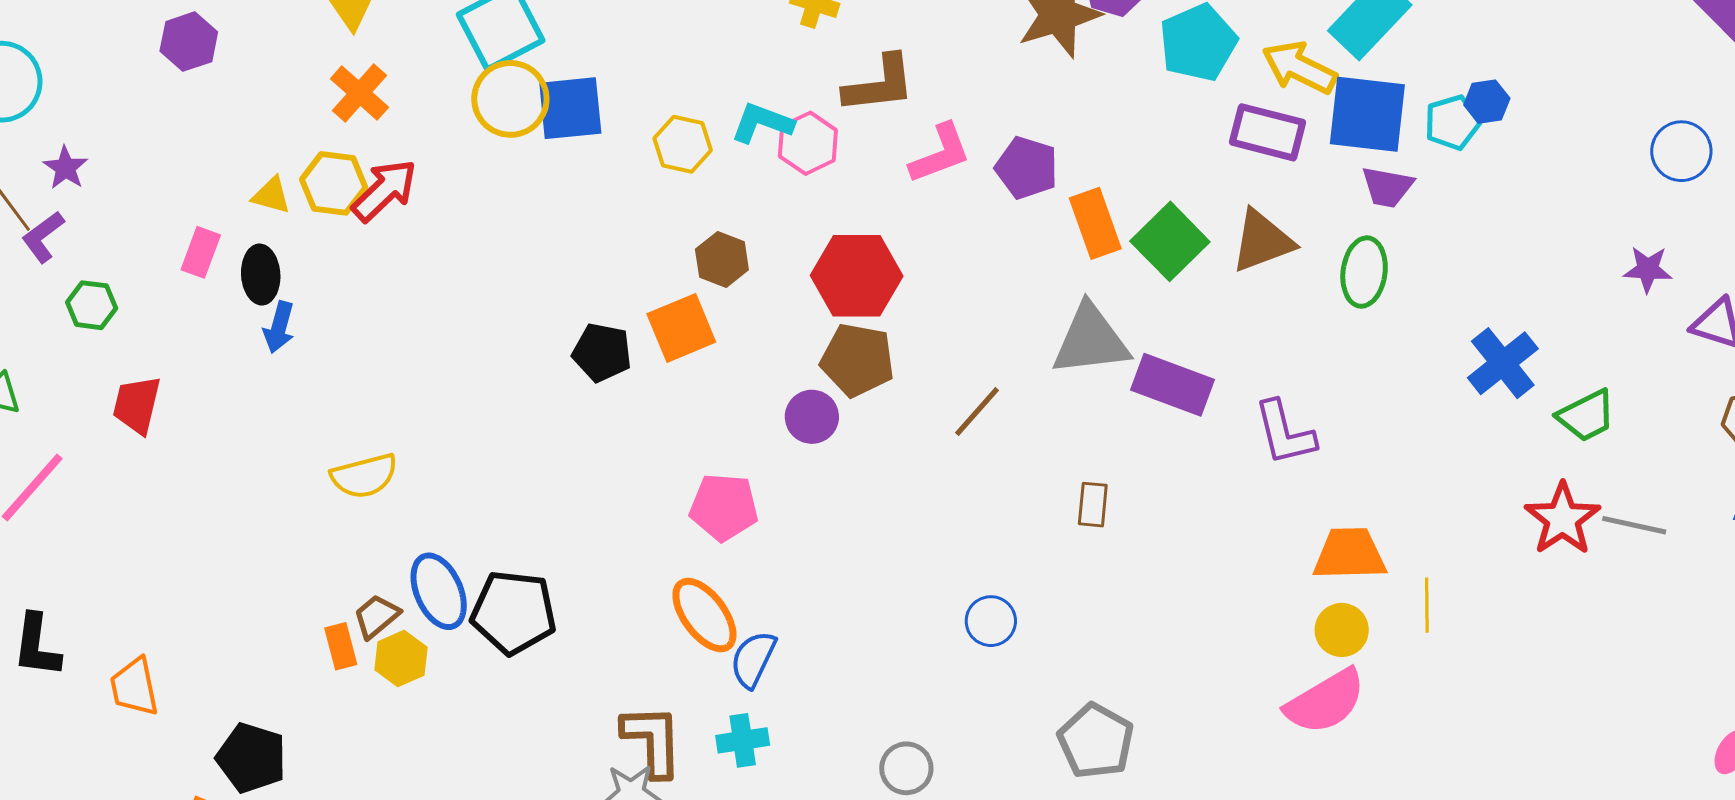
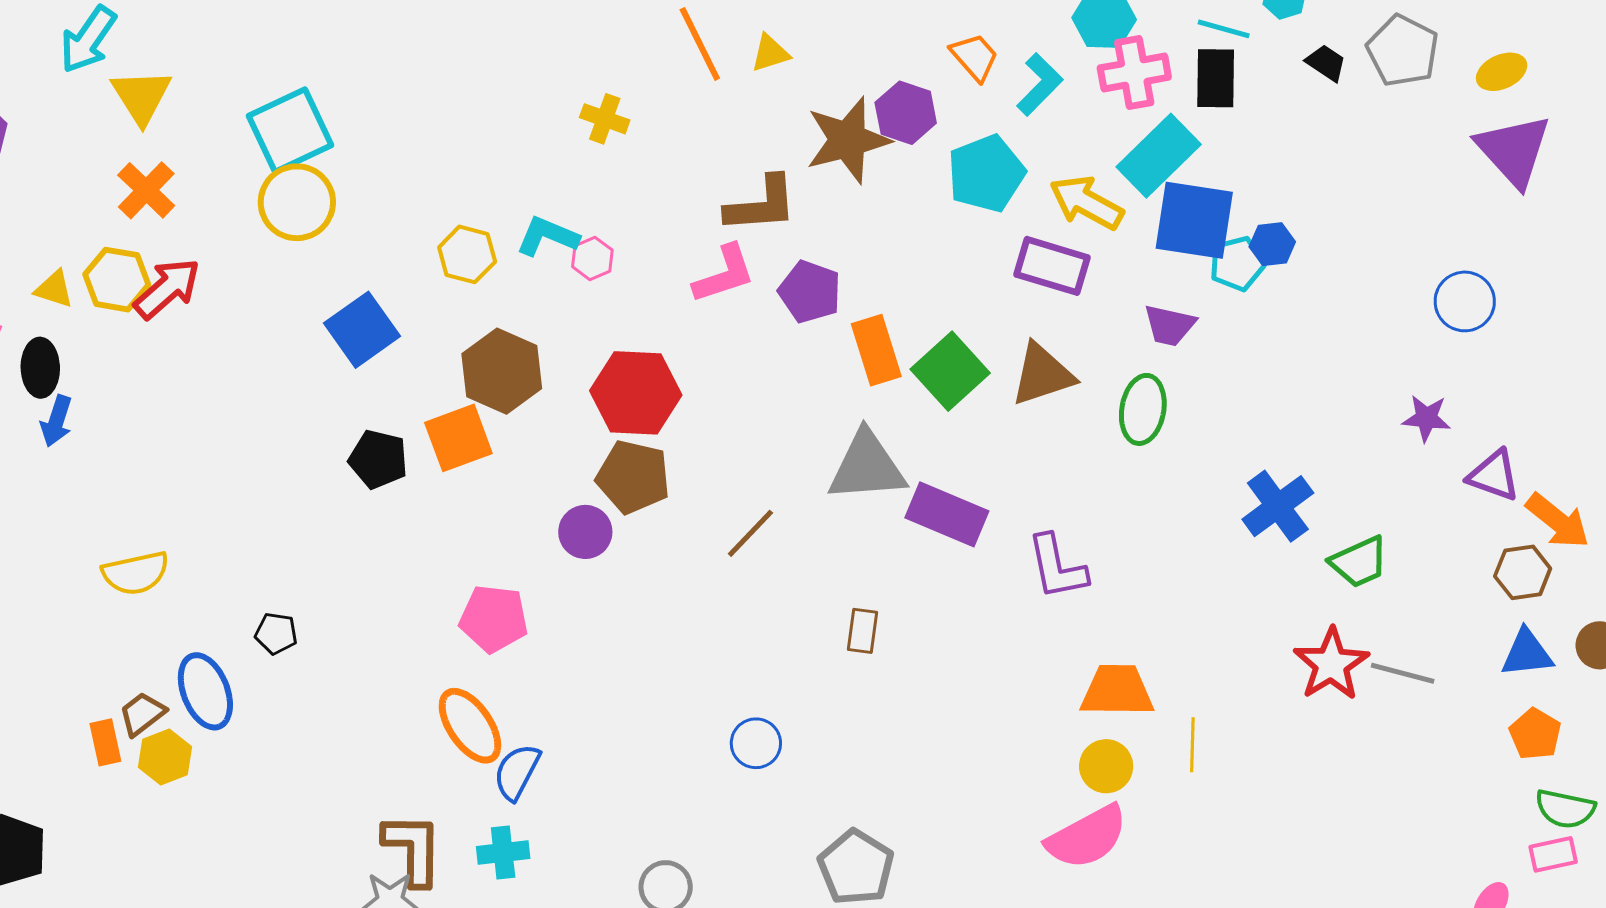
brown L-shape: (879, 84) -> (761, 205), moved
blue square: (570, 108) -> (362, 330), moved, turned -32
blue square: (1367, 114) -> (1194, 220), moved
pink hexagon: (808, 143) -> (592, 258), size x0.7
brown hexagon: (722, 259) -> (502, 371), size x1.5
black pentagon: (514, 612) -> (276, 633), moved, size x0.5

